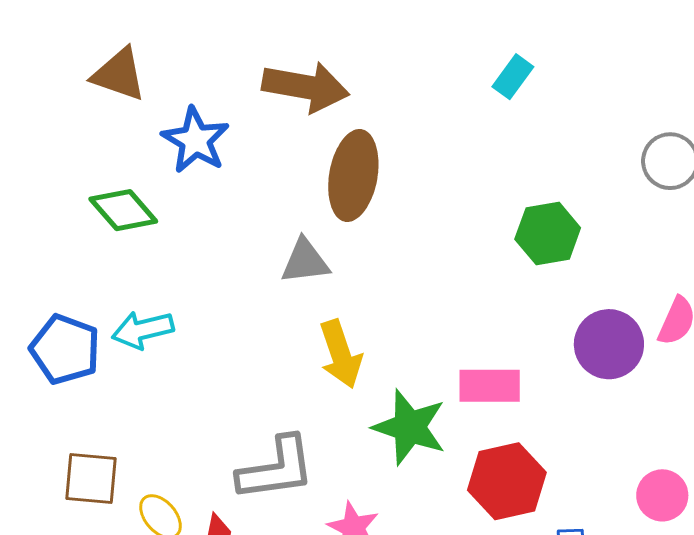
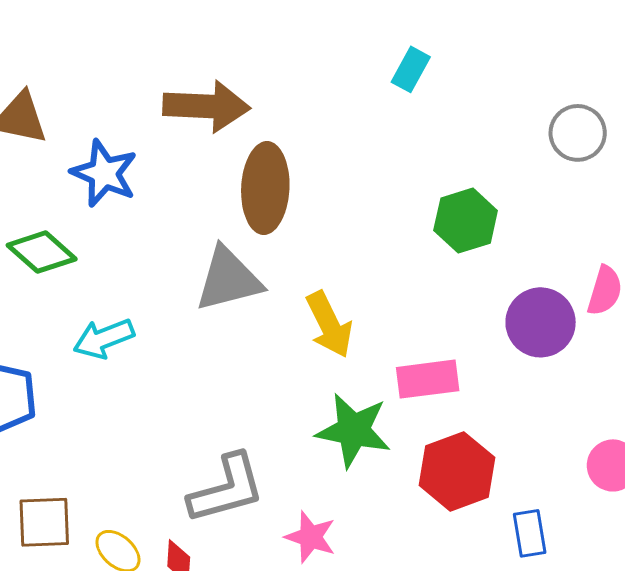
gray triangle: (305, 261) -> (229, 279), size x1.4
cyan arrow: (143, 330) -> (104, 339), moved
yellow arrow: (341, 354) -> (329, 325), moved

